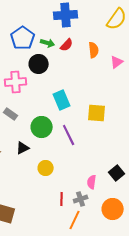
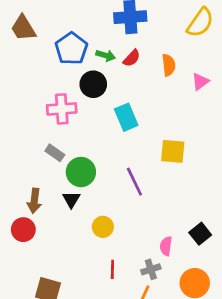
cyan rectangle: (62, 100) -> (126, 117), moved
green circle: (42, 127) -> (81, 172), moved
black triangle: (23, 148) -> (71, 199), turned -32
red line: (62, 199) -> (112, 269), moved

